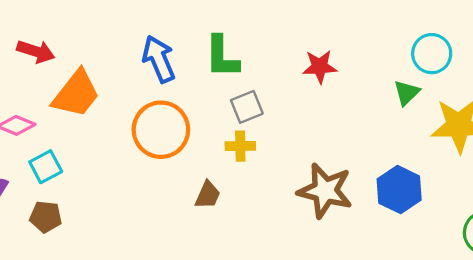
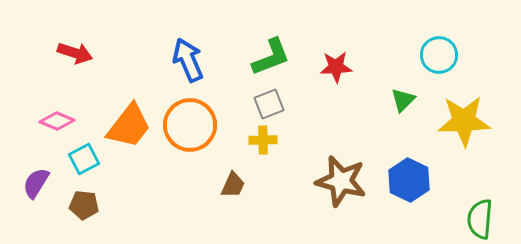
green L-shape: (222, 57) -> (271, 57), moved, turned -111
green triangle: (407, 93) -> (403, 100), moved
orange trapezoid: (76, 94) -> (129, 126), moved

